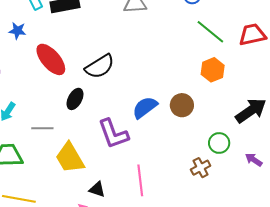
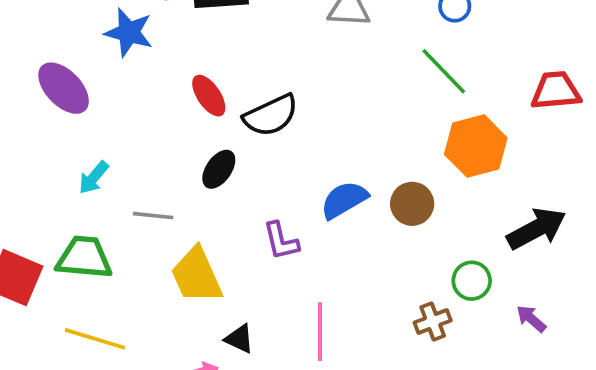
blue star: (17, 31) -> (129, 32), size x1.5
green line: (210, 32) -> (444, 71), moved
red ellipse: (51, 59) -> (209, 96), moved, size x0.7
orange hexagon: (213, 70) -> (476, 146), size x1.4
purple L-shape: (113, 134) -> (281, 241), size x0.7

